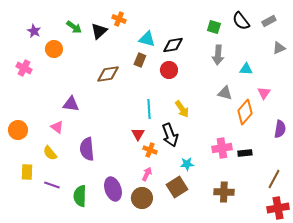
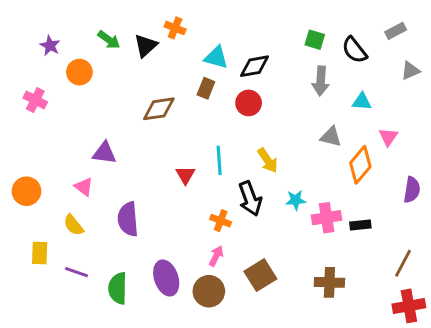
black semicircle: (241, 21) -> (354, 50), moved
red triangle: (138, 134) -> (185, 175), moved
cyan star: (187, 164) -> (296, 200), moved

